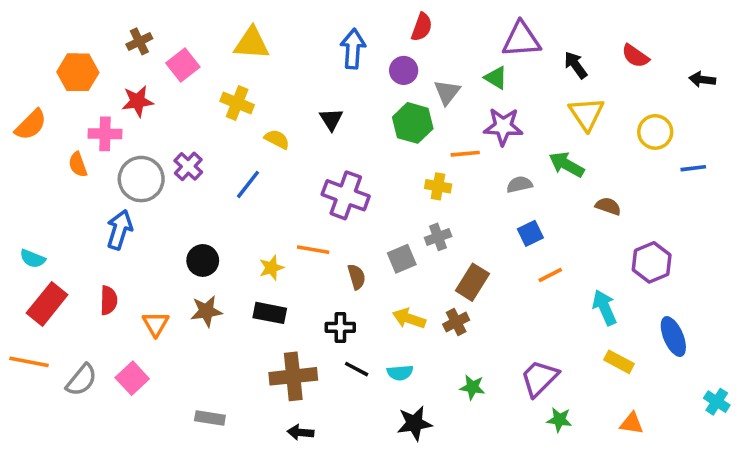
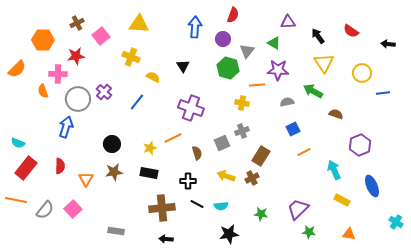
purple triangle: (521, 40) -> (288, 22), size x0.7
orange line: (313, 250) -> (173, 138), turned -36

